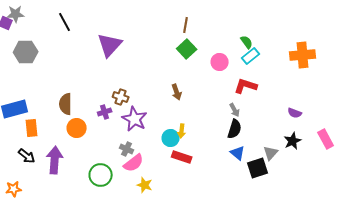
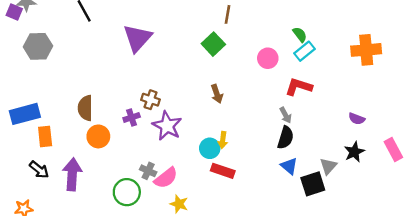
green square: (187, 49) -> (213, 44), moved
gray cross: (127, 149) -> (148, 171), moved

